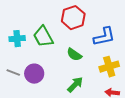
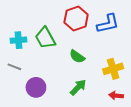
blue L-shape: (104, 37) -> (108, 24), moved
gray line: (13, 73) -> (14, 67), moved
purple circle: (34, 74) -> (36, 87), moved

